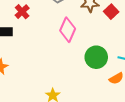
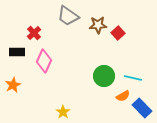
pink diamond: (68, 30) -> (44, 61), moved

